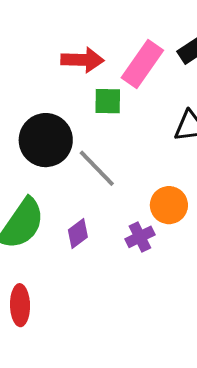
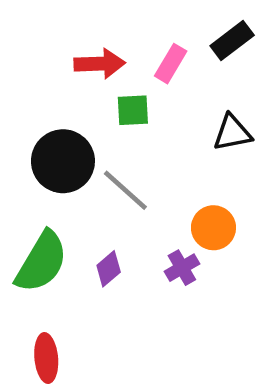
pink rectangle: (142, 64) -> (171, 64), size x0.7

